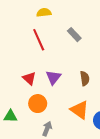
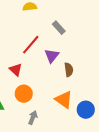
red line: (39, 40) -> (31, 45), moved, turned 65
purple triangle: (53, 77) -> (52, 56), moved

